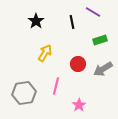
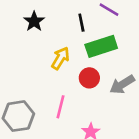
green rectangle: (100, 40) -> (101, 46), moved, size x1.6
yellow arrow: (45, 53) -> (60, 58), moved

